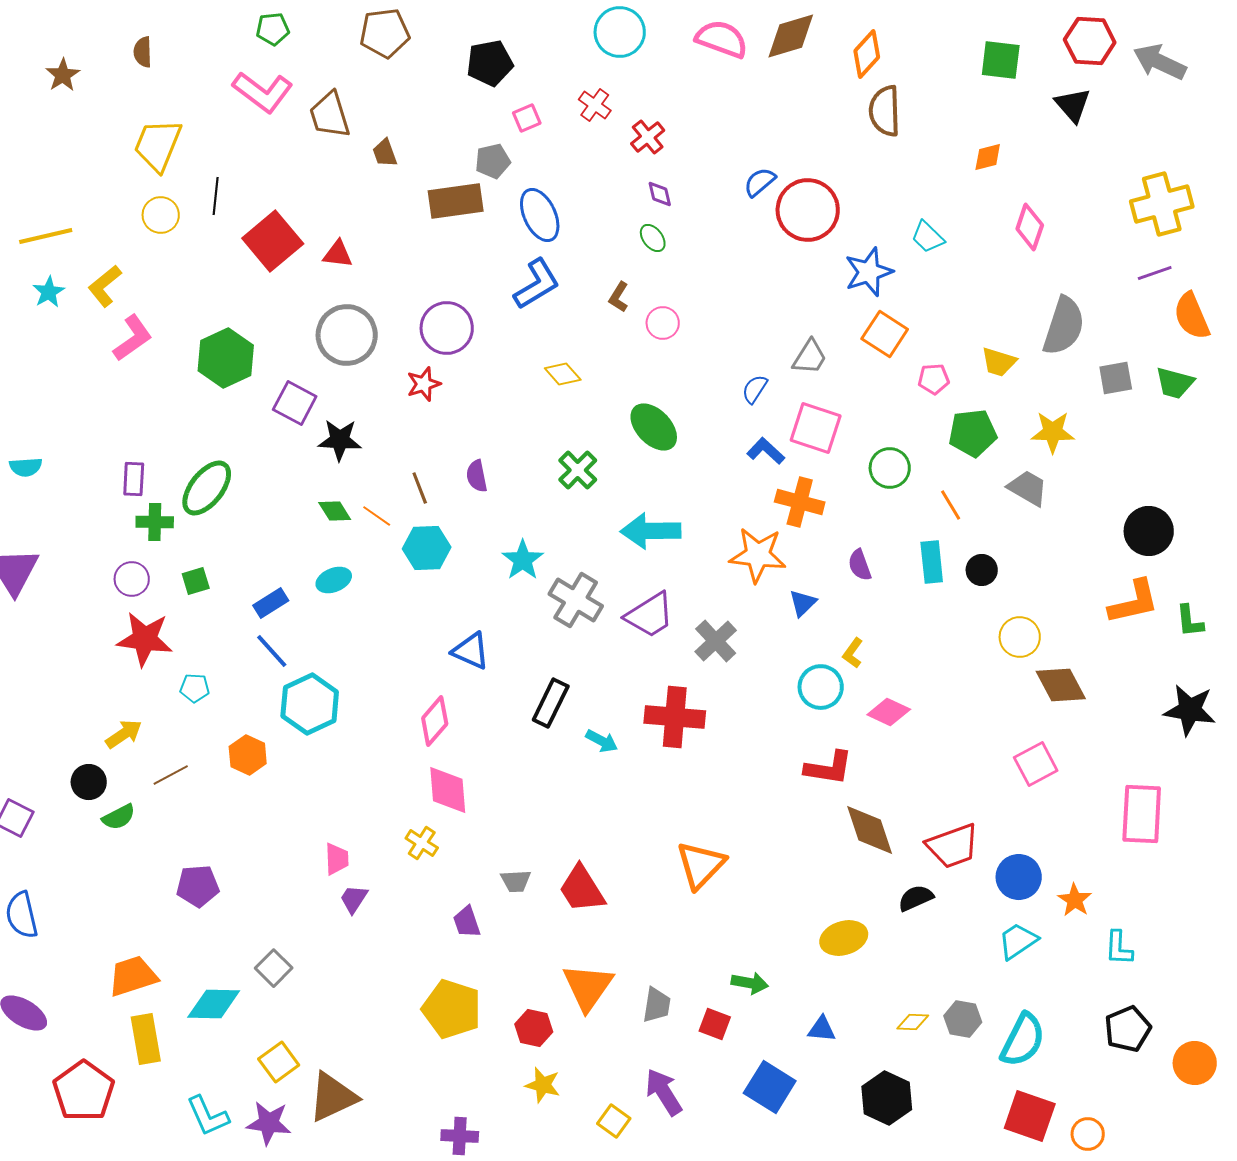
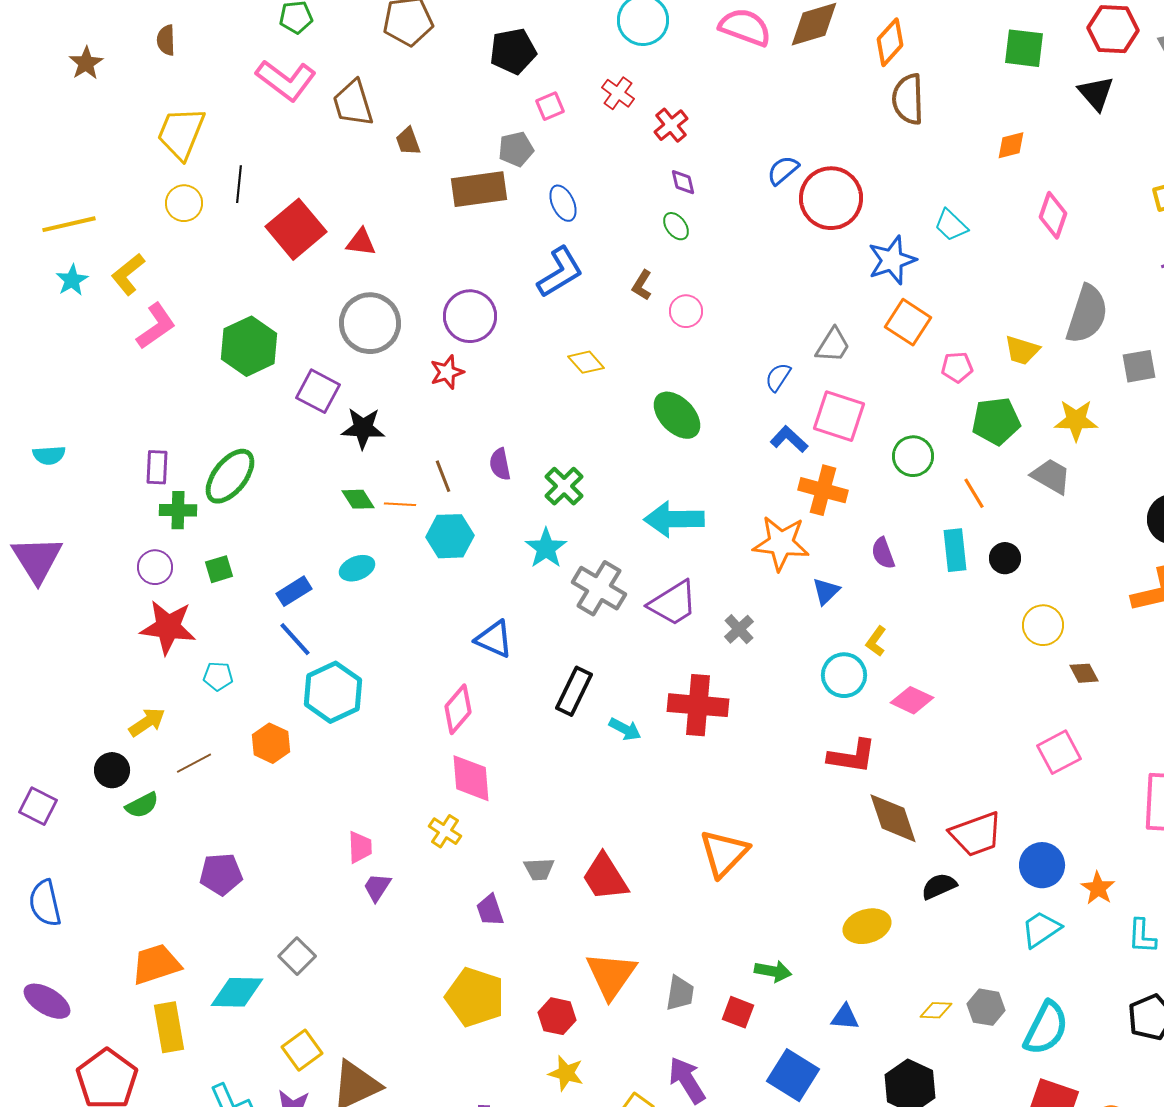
blue ellipse: (540, 215) -> (563, 203), size x0.7
green cross: (578, 470) -> (564, 486), moved
orange line: (377, 516) -> (400, 504), turned -32
gray cross: (716, 641) -> (739, 629), size x0.7
brown diamond: (1061, 685) -> (1084, 673), size x0.6

